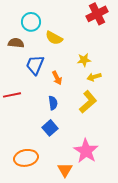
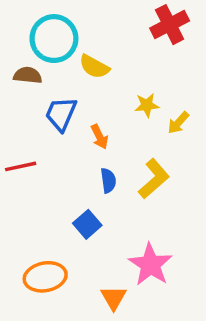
cyan circle: (31, 22) -> (54, 39), size x1.4
yellow arrow: (94, 77) -> (178, 123), moved, turned -32
blue semicircle: (53, 103) -> (108, 180), moved

